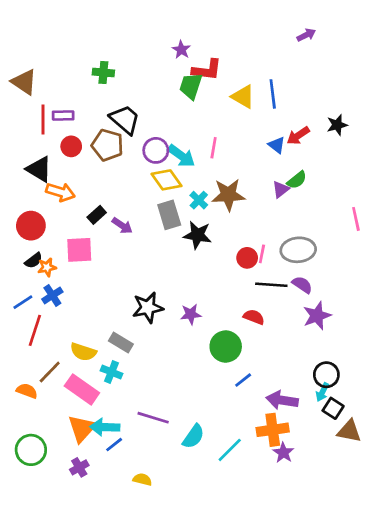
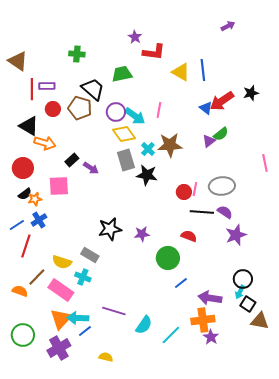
green trapezoid: (191, 86) -> (122, 74), moved, turned 60
red arrow: (298, 136) -> (222, 101), size x1.4
purple cross: (79, 467) -> (59, 348), size x1.6

